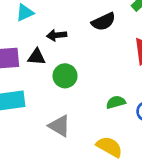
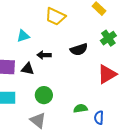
green circle: (65, 76) -> (44, 95), moved

